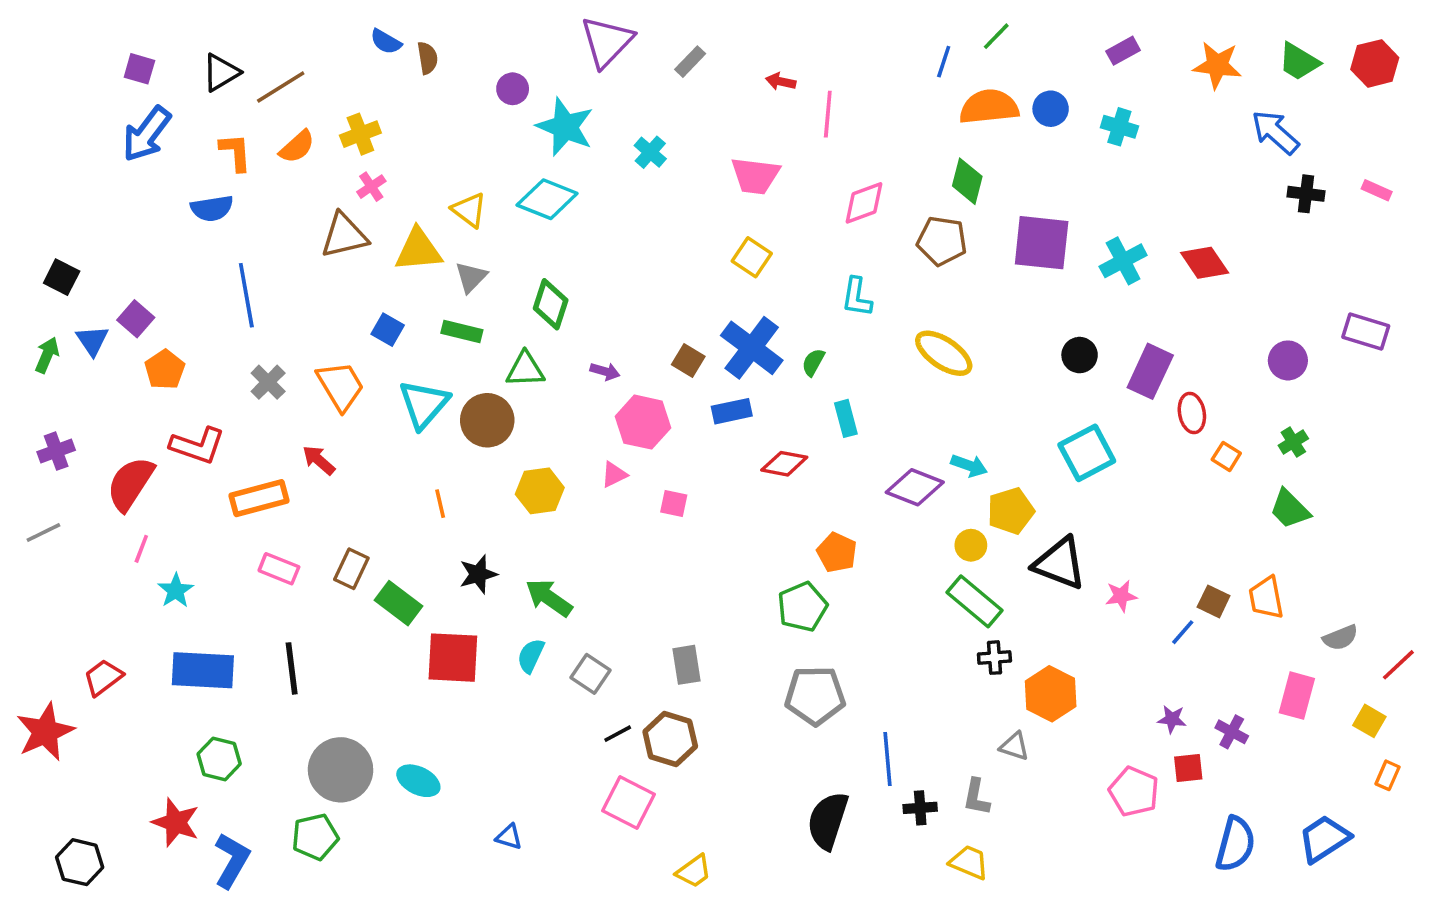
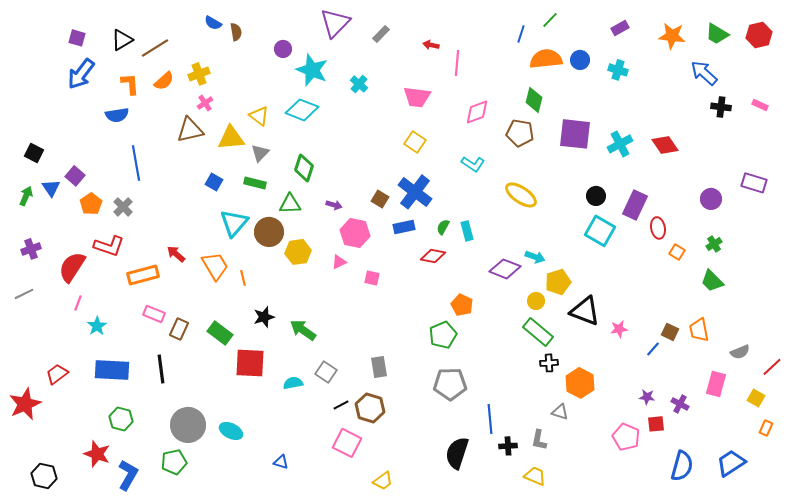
cyan L-shape: (857, 297) -> (473, 164), turned -65
green semicircle: (813, 362) -> (443, 227), moved
gray cross: (268, 382) -> (123, 207), moved
orange trapezoid: (341, 386) -> (215, 266), moved
cyan square: (1087, 453) -> (600, 231), moved, turned -32
yellow hexagon: (540, 491) -> (298, 252), moved
brown rectangle: (351, 569) -> (179, 329), moved
cyan semicircle: (531, 656) -> (293, 383), moved, turned 54

